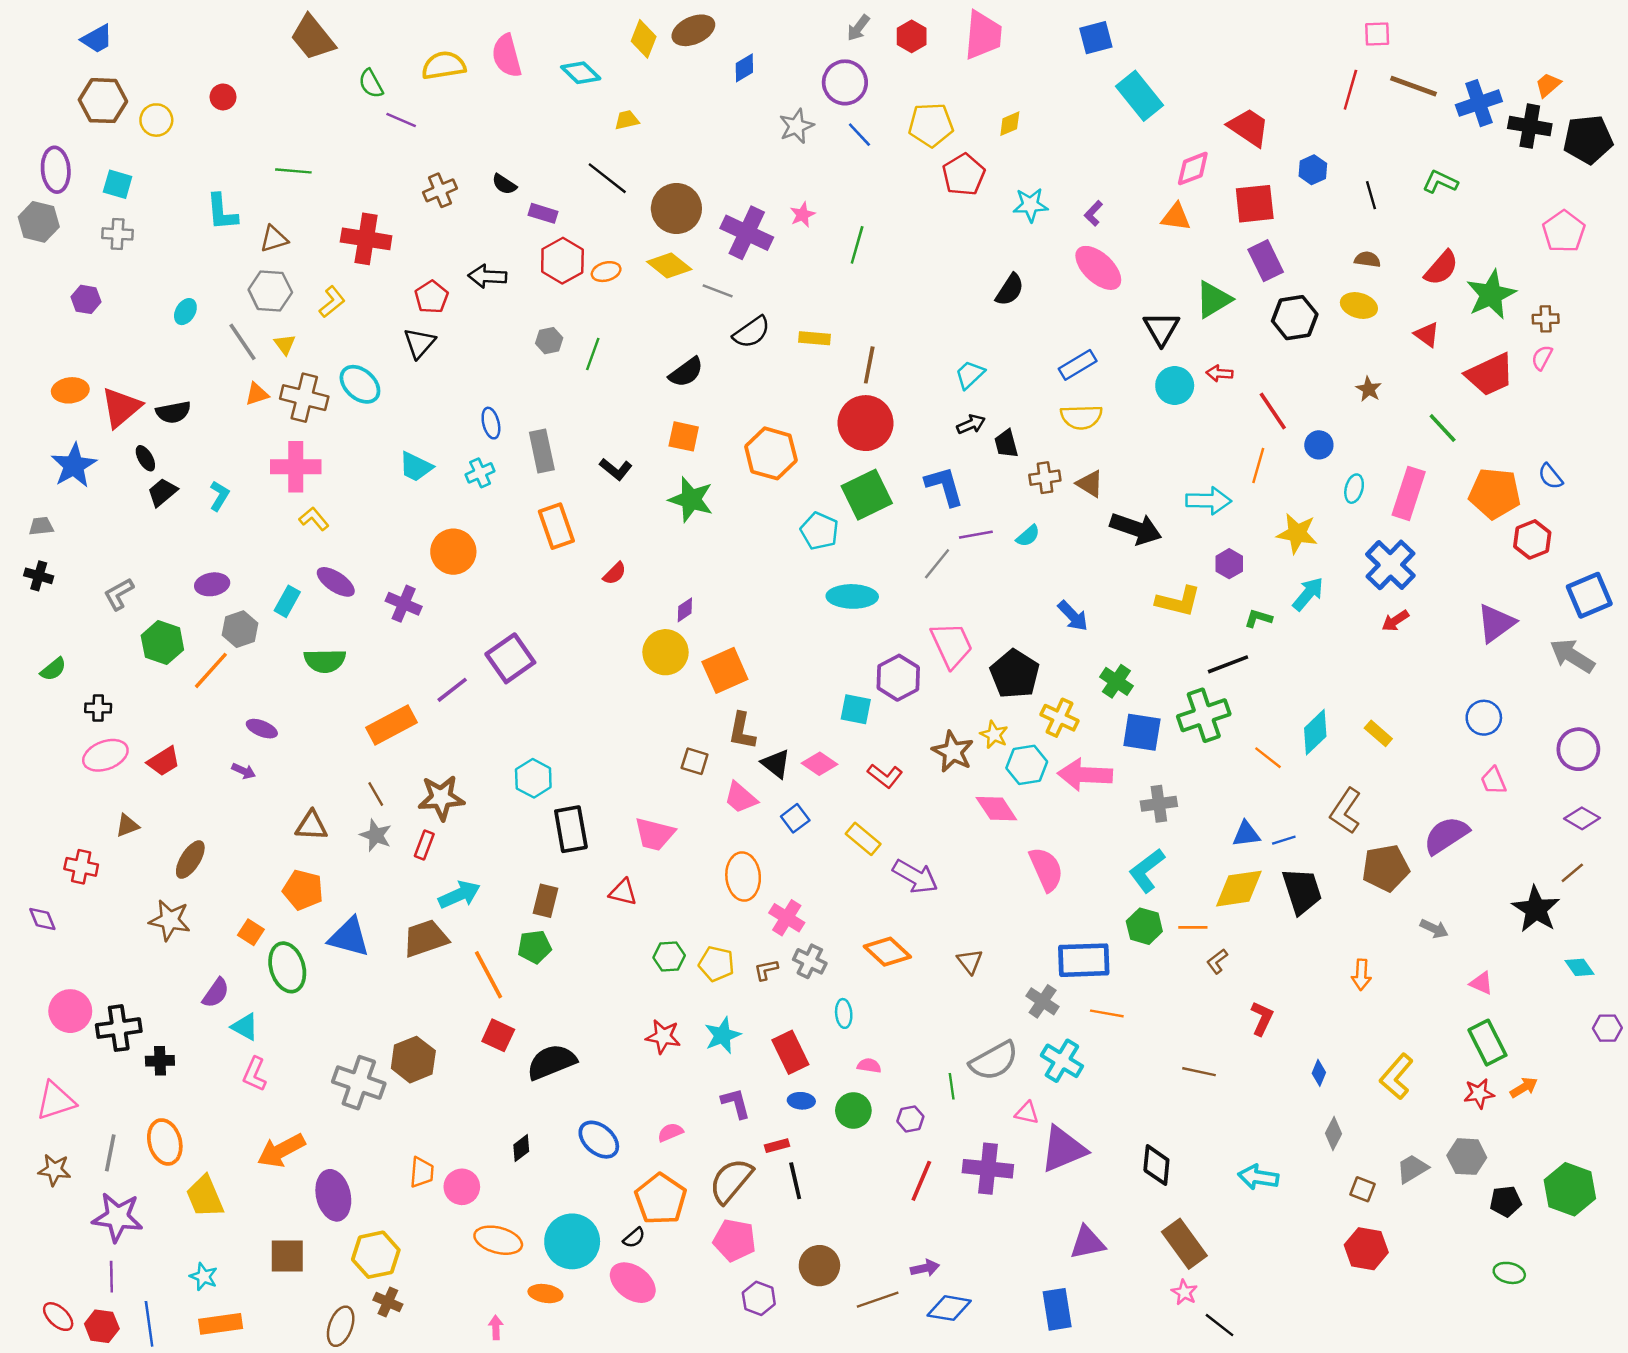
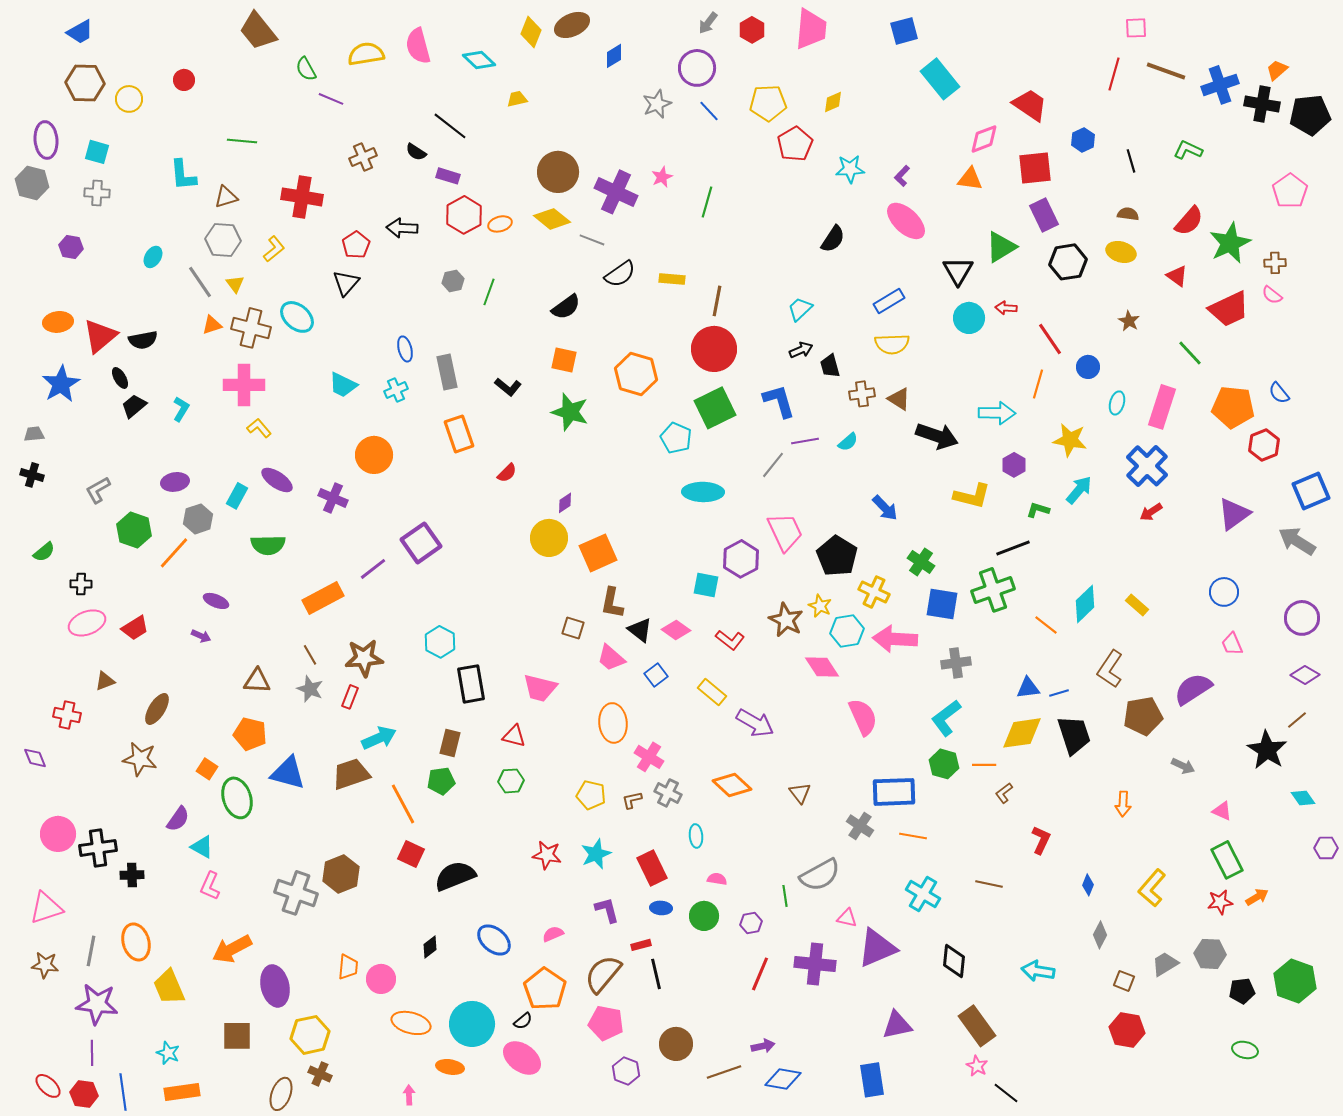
black line: (607, 178) -> (450, 126), moved
pink semicircle: (1542, 358) -> (1272, 295), turned -80
green hexagon: (669, 957) -> (511, 781), moved
cyan cross: (1062, 1061) -> (923, 894), moved

